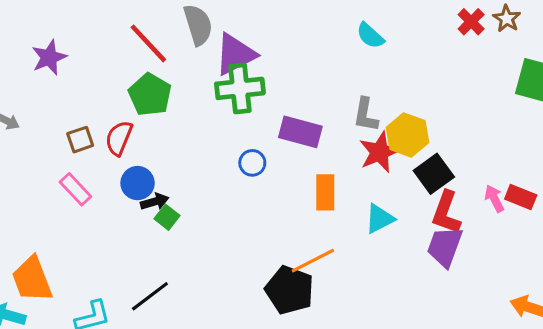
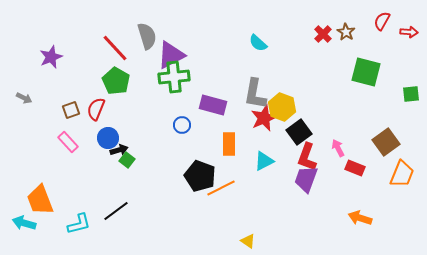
gray L-shape: (366, 115) -> (255, 94), size x1.4
red rectangle: (521, 197) -> (355, 168), moved
black pentagon: (290, 290) -> (200, 176), moved

